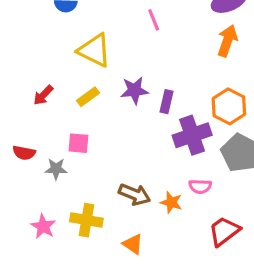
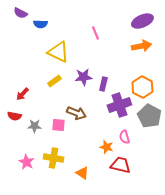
orange arrow: (227, 41) -> (141, 46), turned 60
red arrow: (43, 95) -> (22, 94), moved
pink square: (78, 143) -> (58, 125), moved
pink semicircle: (200, 186) -> (124, 137), turned 72
brown arrow: (134, 194) -> (76, 113), moved
red trapezoid: (224, 231) -> (120, 165), moved, turned 50

